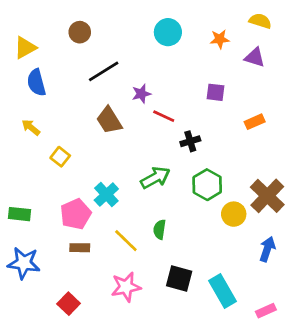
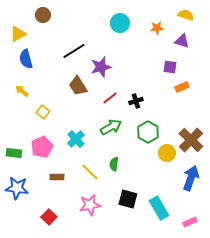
brown circle: (80, 32) -> (43, 15), moved
purple square: (216, 92) -> (170, 67), moved
purple star: (141, 94) -> (101, 67), size x1.5
red line: (164, 116) -> (110, 98), moved, turned -63
pink pentagon: (76, 214) -> (42, 147), moved
blue arrow: (267, 249) -> (191, 178), size x1.4

